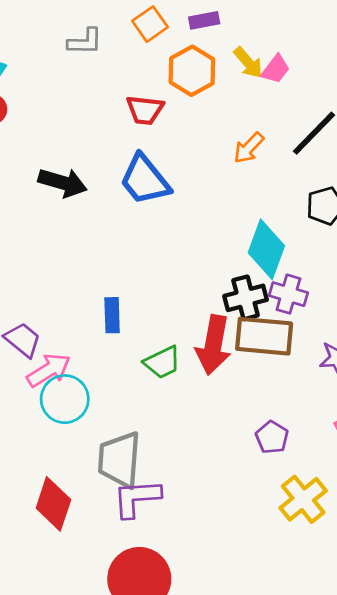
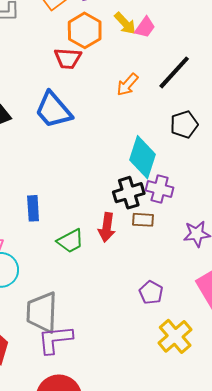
red trapezoid: (145, 110) -> (68, 58), moved
brown rectangle: (264, 336) -> (143, 220), size x0.5
red arrow: (213, 345) -> (107, 227), size x0.7

